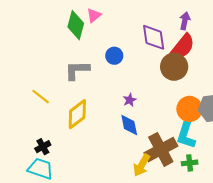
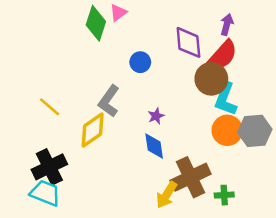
gray L-shape: (77, 70) -> (109, 101), moved, turned -56
cyan L-shape: (186, 135) -> (226, 99), moved
black cross: (43, 147) -> (49, 167), size x1.8

